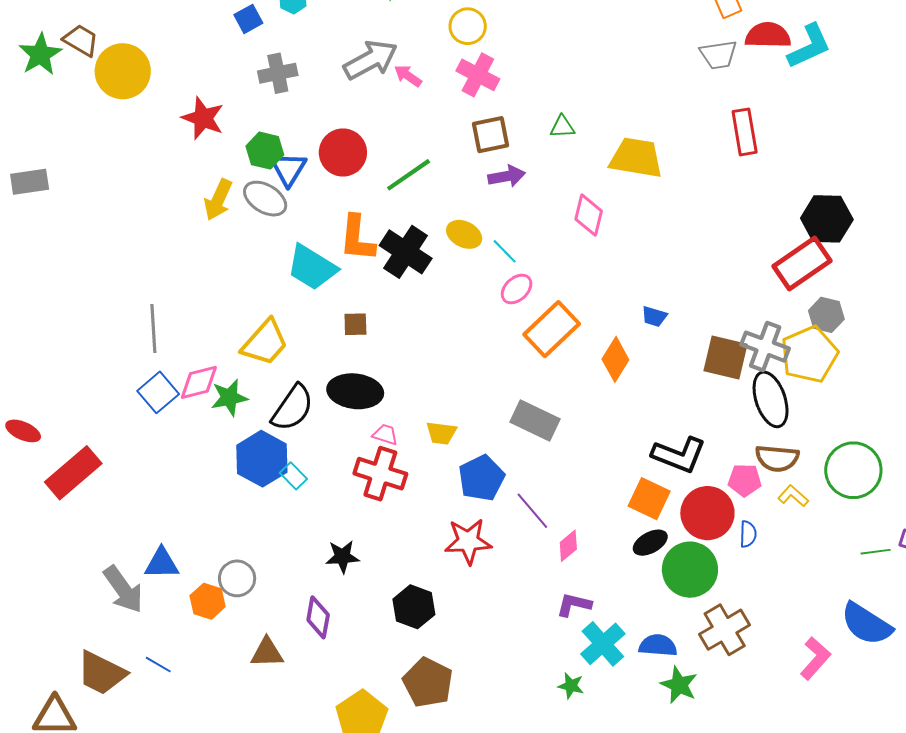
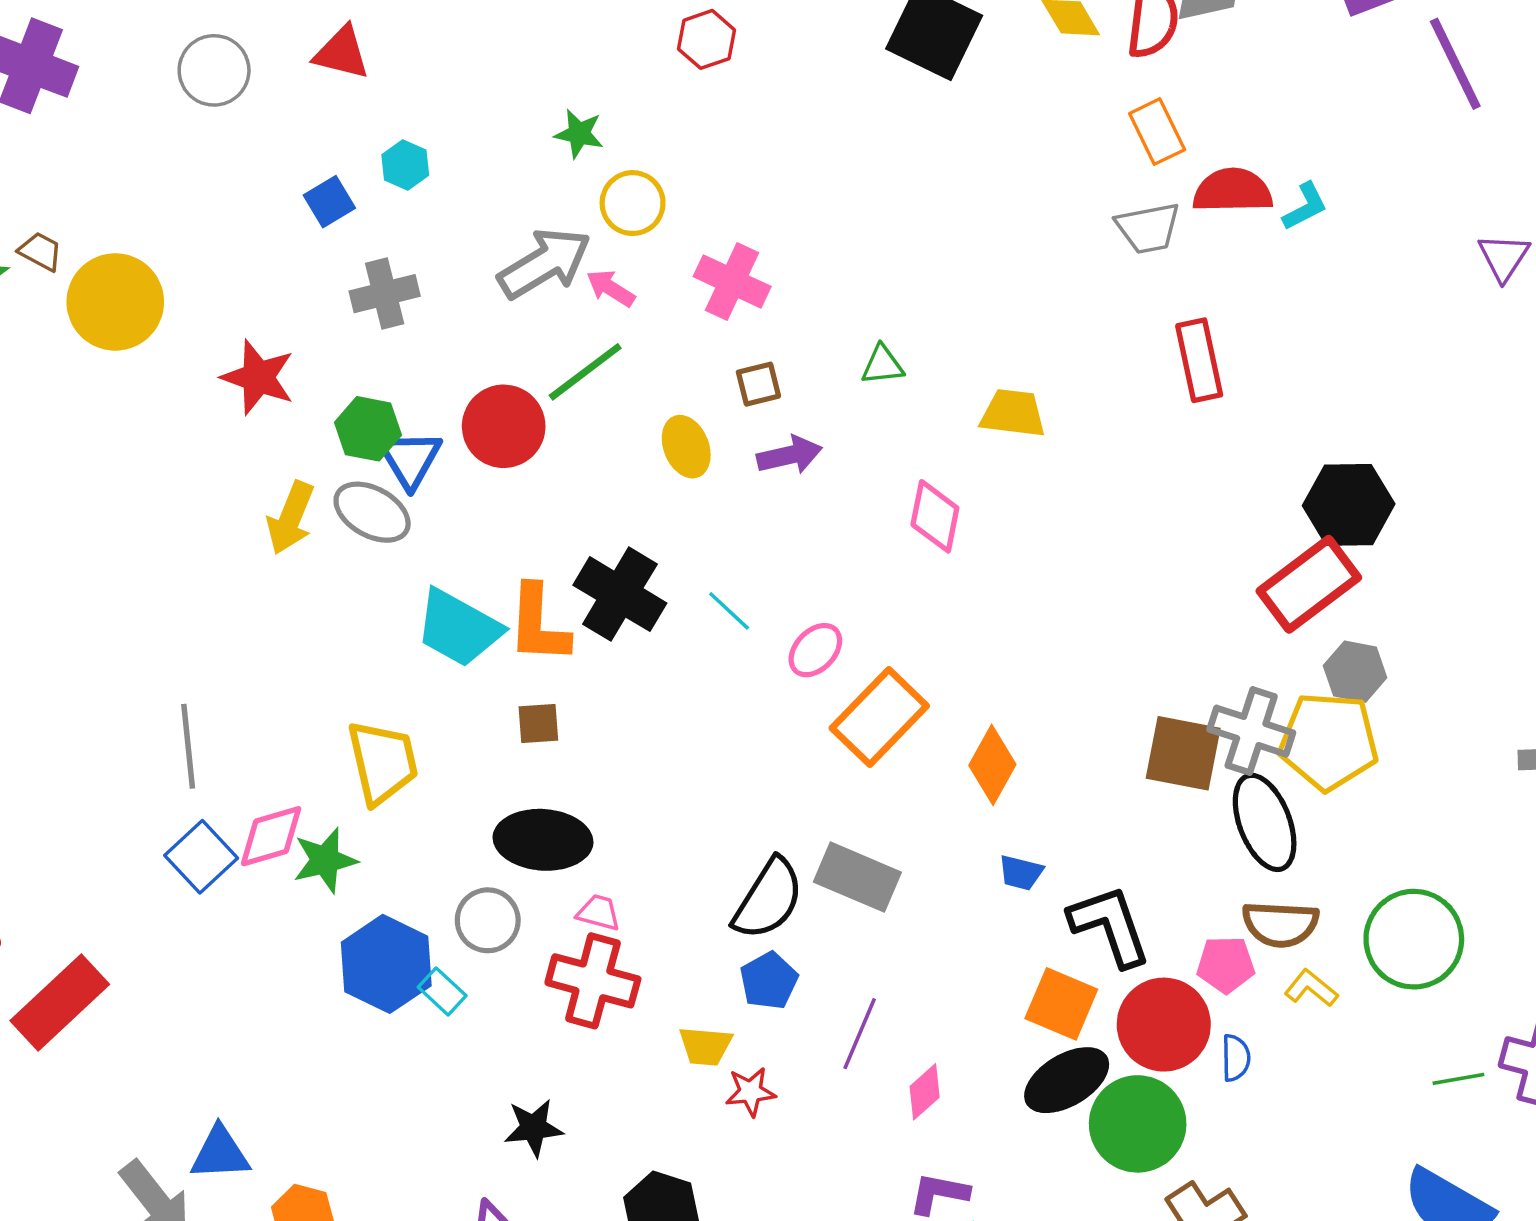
yellow circle: (468, 26) -> (633, 203), moved
brown trapezoid: (81, 40) -> (40, 251), size x0.7
cyan L-shape: (809, 46) -> (1305, 207), size x0.6
brown square: (491, 135) -> (758, 384), size x0.7
yellow trapezoid: (636, 158) -> (1013, 413), size x0.7
green line: (409, 175) -> (585, 372), moved
yellow ellipse: (464, 234) -> (686, 447), moved, turned 44
orange L-shape: (357, 238) -> (538, 624), moved
cyan line: (505, 251) -> (729, 611), moved
blue trapezoid: (654, 316) -> (1021, 873), moved
yellow trapezoid: (265, 343) -> (383, 762), turned -52
yellow pentagon: (809, 354) -> (1329, 741), turned 30
black semicircle: (293, 408) -> (768, 899), moved
yellow trapezoid: (441, 433) -> (705, 1046), moved
black L-shape: (679, 455) -> (1110, 926), turned -128
blue pentagon: (481, 478) -> (769, 981), size x0.7
purple line: (532, 511) -> (860, 1034), turned 66
red star: (468, 541) -> (750, 1092), size x0.6
black ellipse: (650, 543) -> (1067, 1080), size x1.4
gray circle: (237, 578) -> (488, 920), moved

